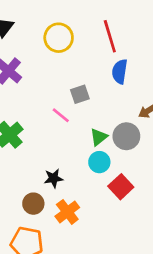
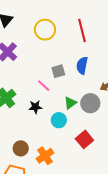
blue semicircle: (120, 72) -> (82, 65), moved
cyan circle: (99, 162) -> (59, 120), moved
black star: (53, 178) -> (35, 107), moved

